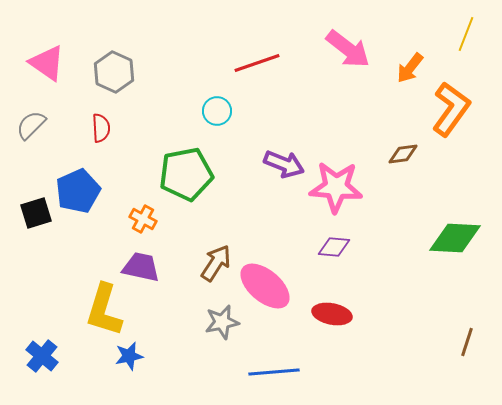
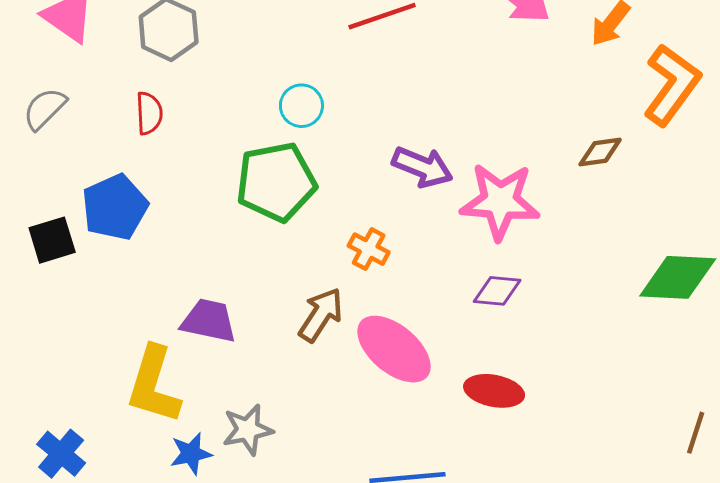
cyan circle: (217, 111) -> (301, 106), moved
orange cross: (143, 219) -> (369, 249), moved
gray star: (222, 322) -> (248, 430), moved

